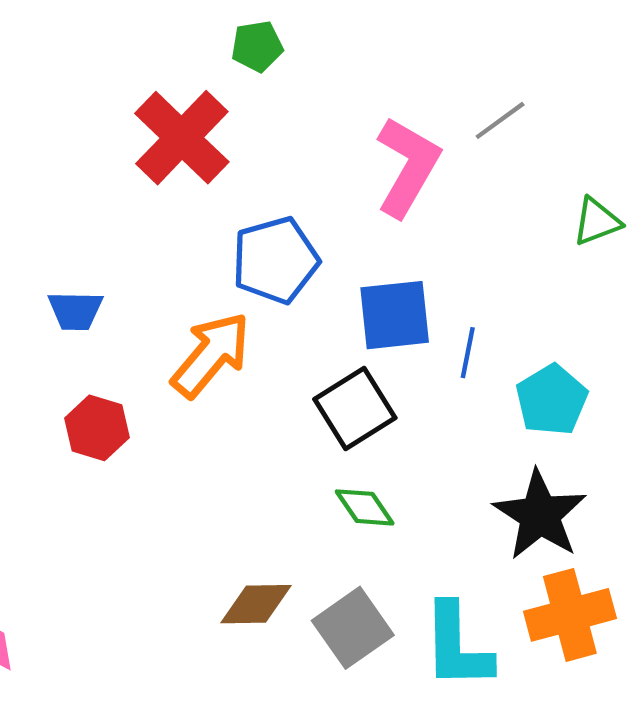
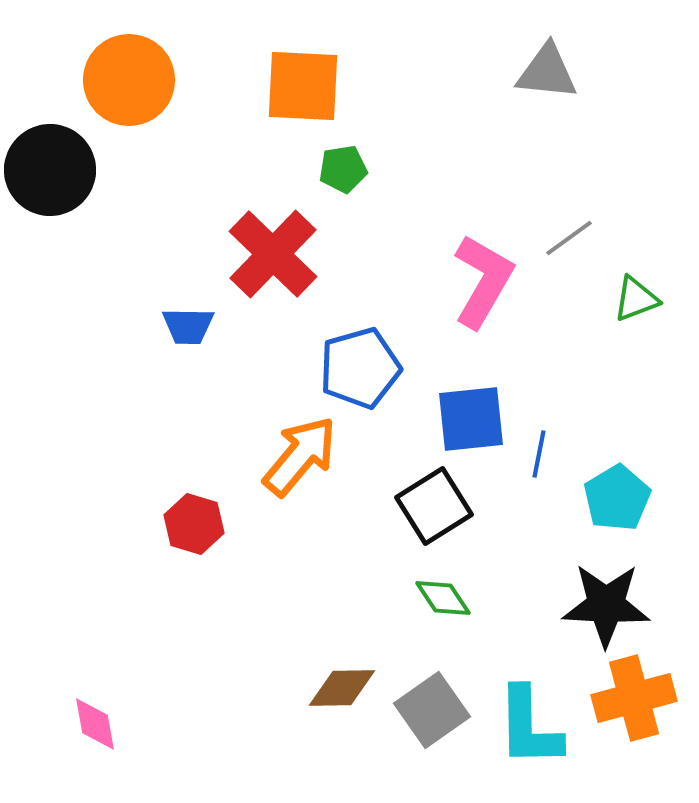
green triangle: (597, 221) -> (636, 299), moved
blue trapezoid: (75, 311) -> (188, 326), moved
black star: (540, 515) -> (606, 605), turned -30

